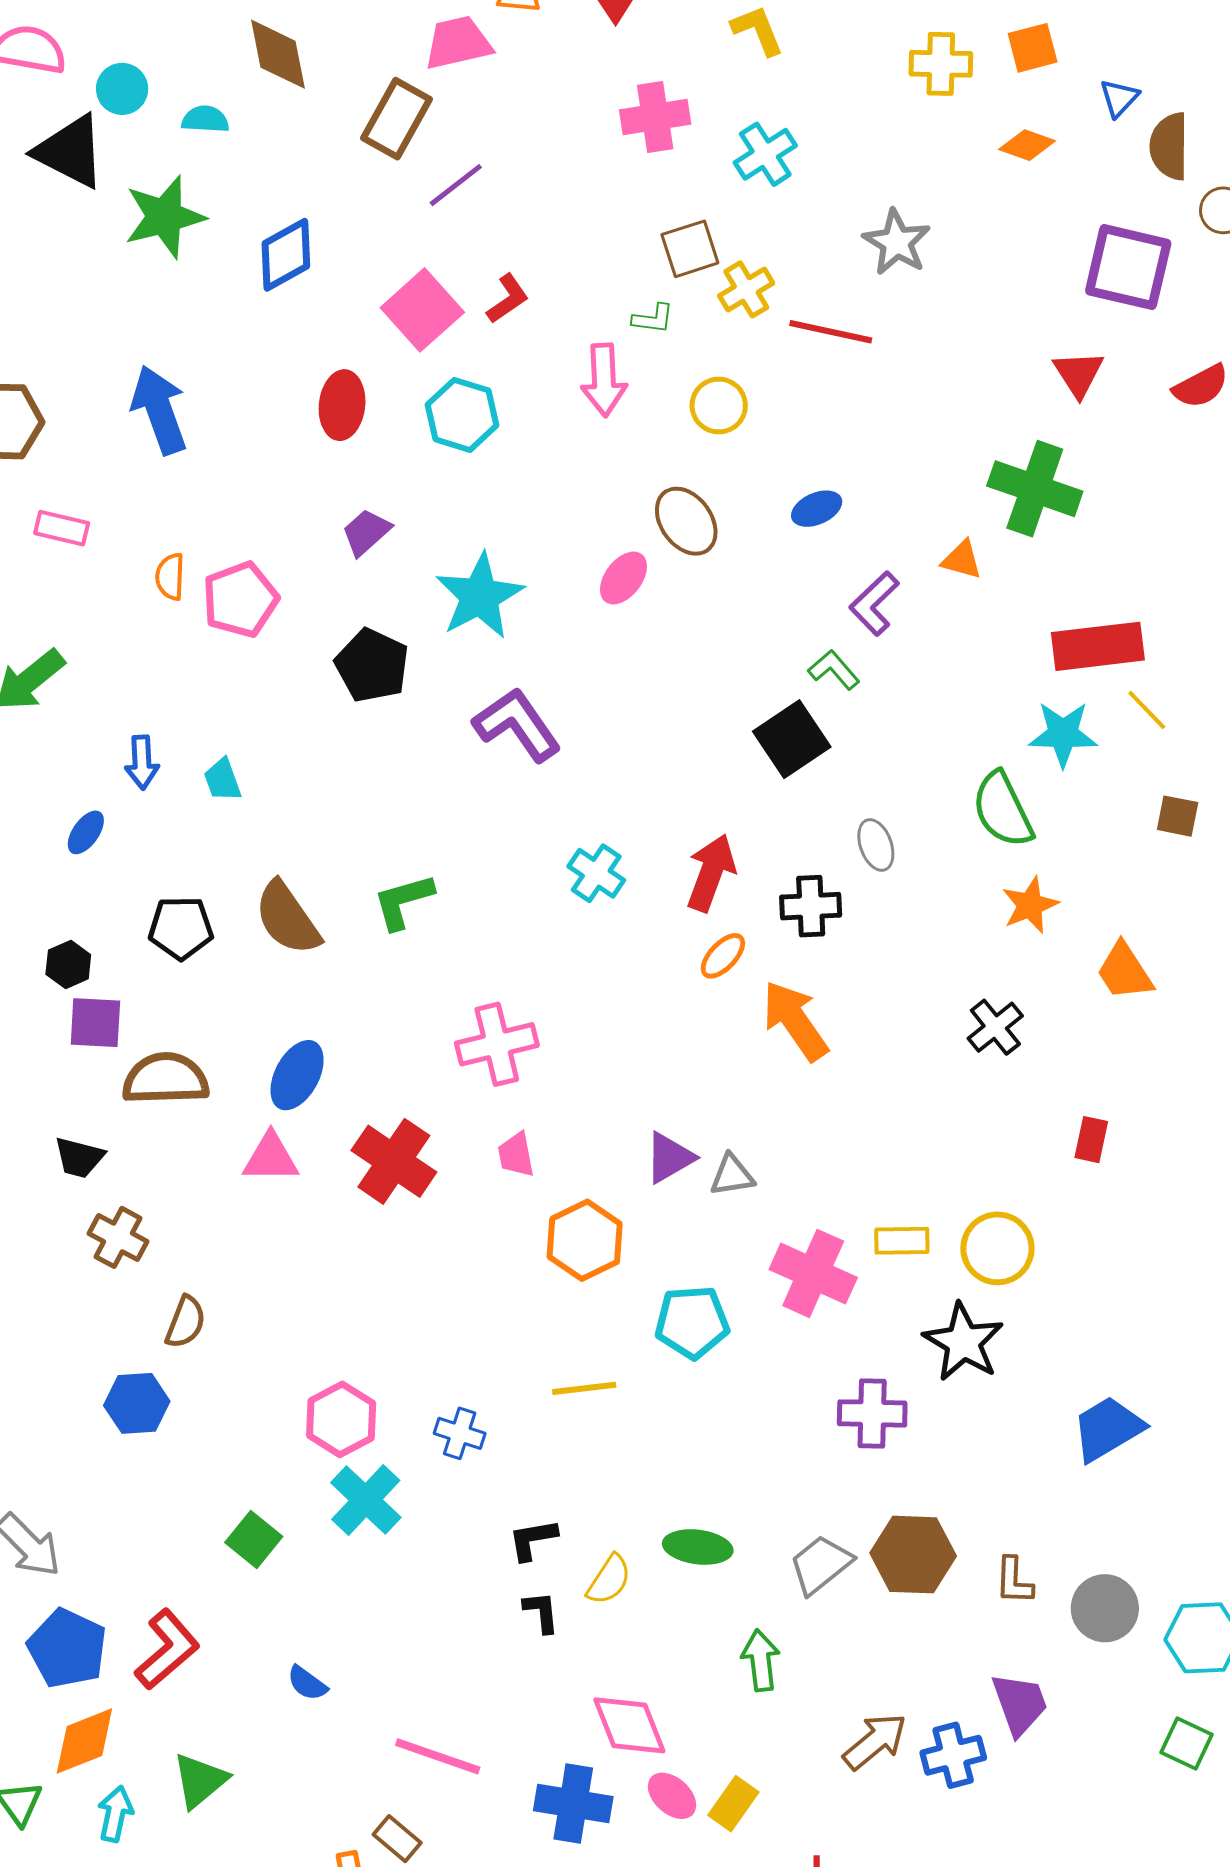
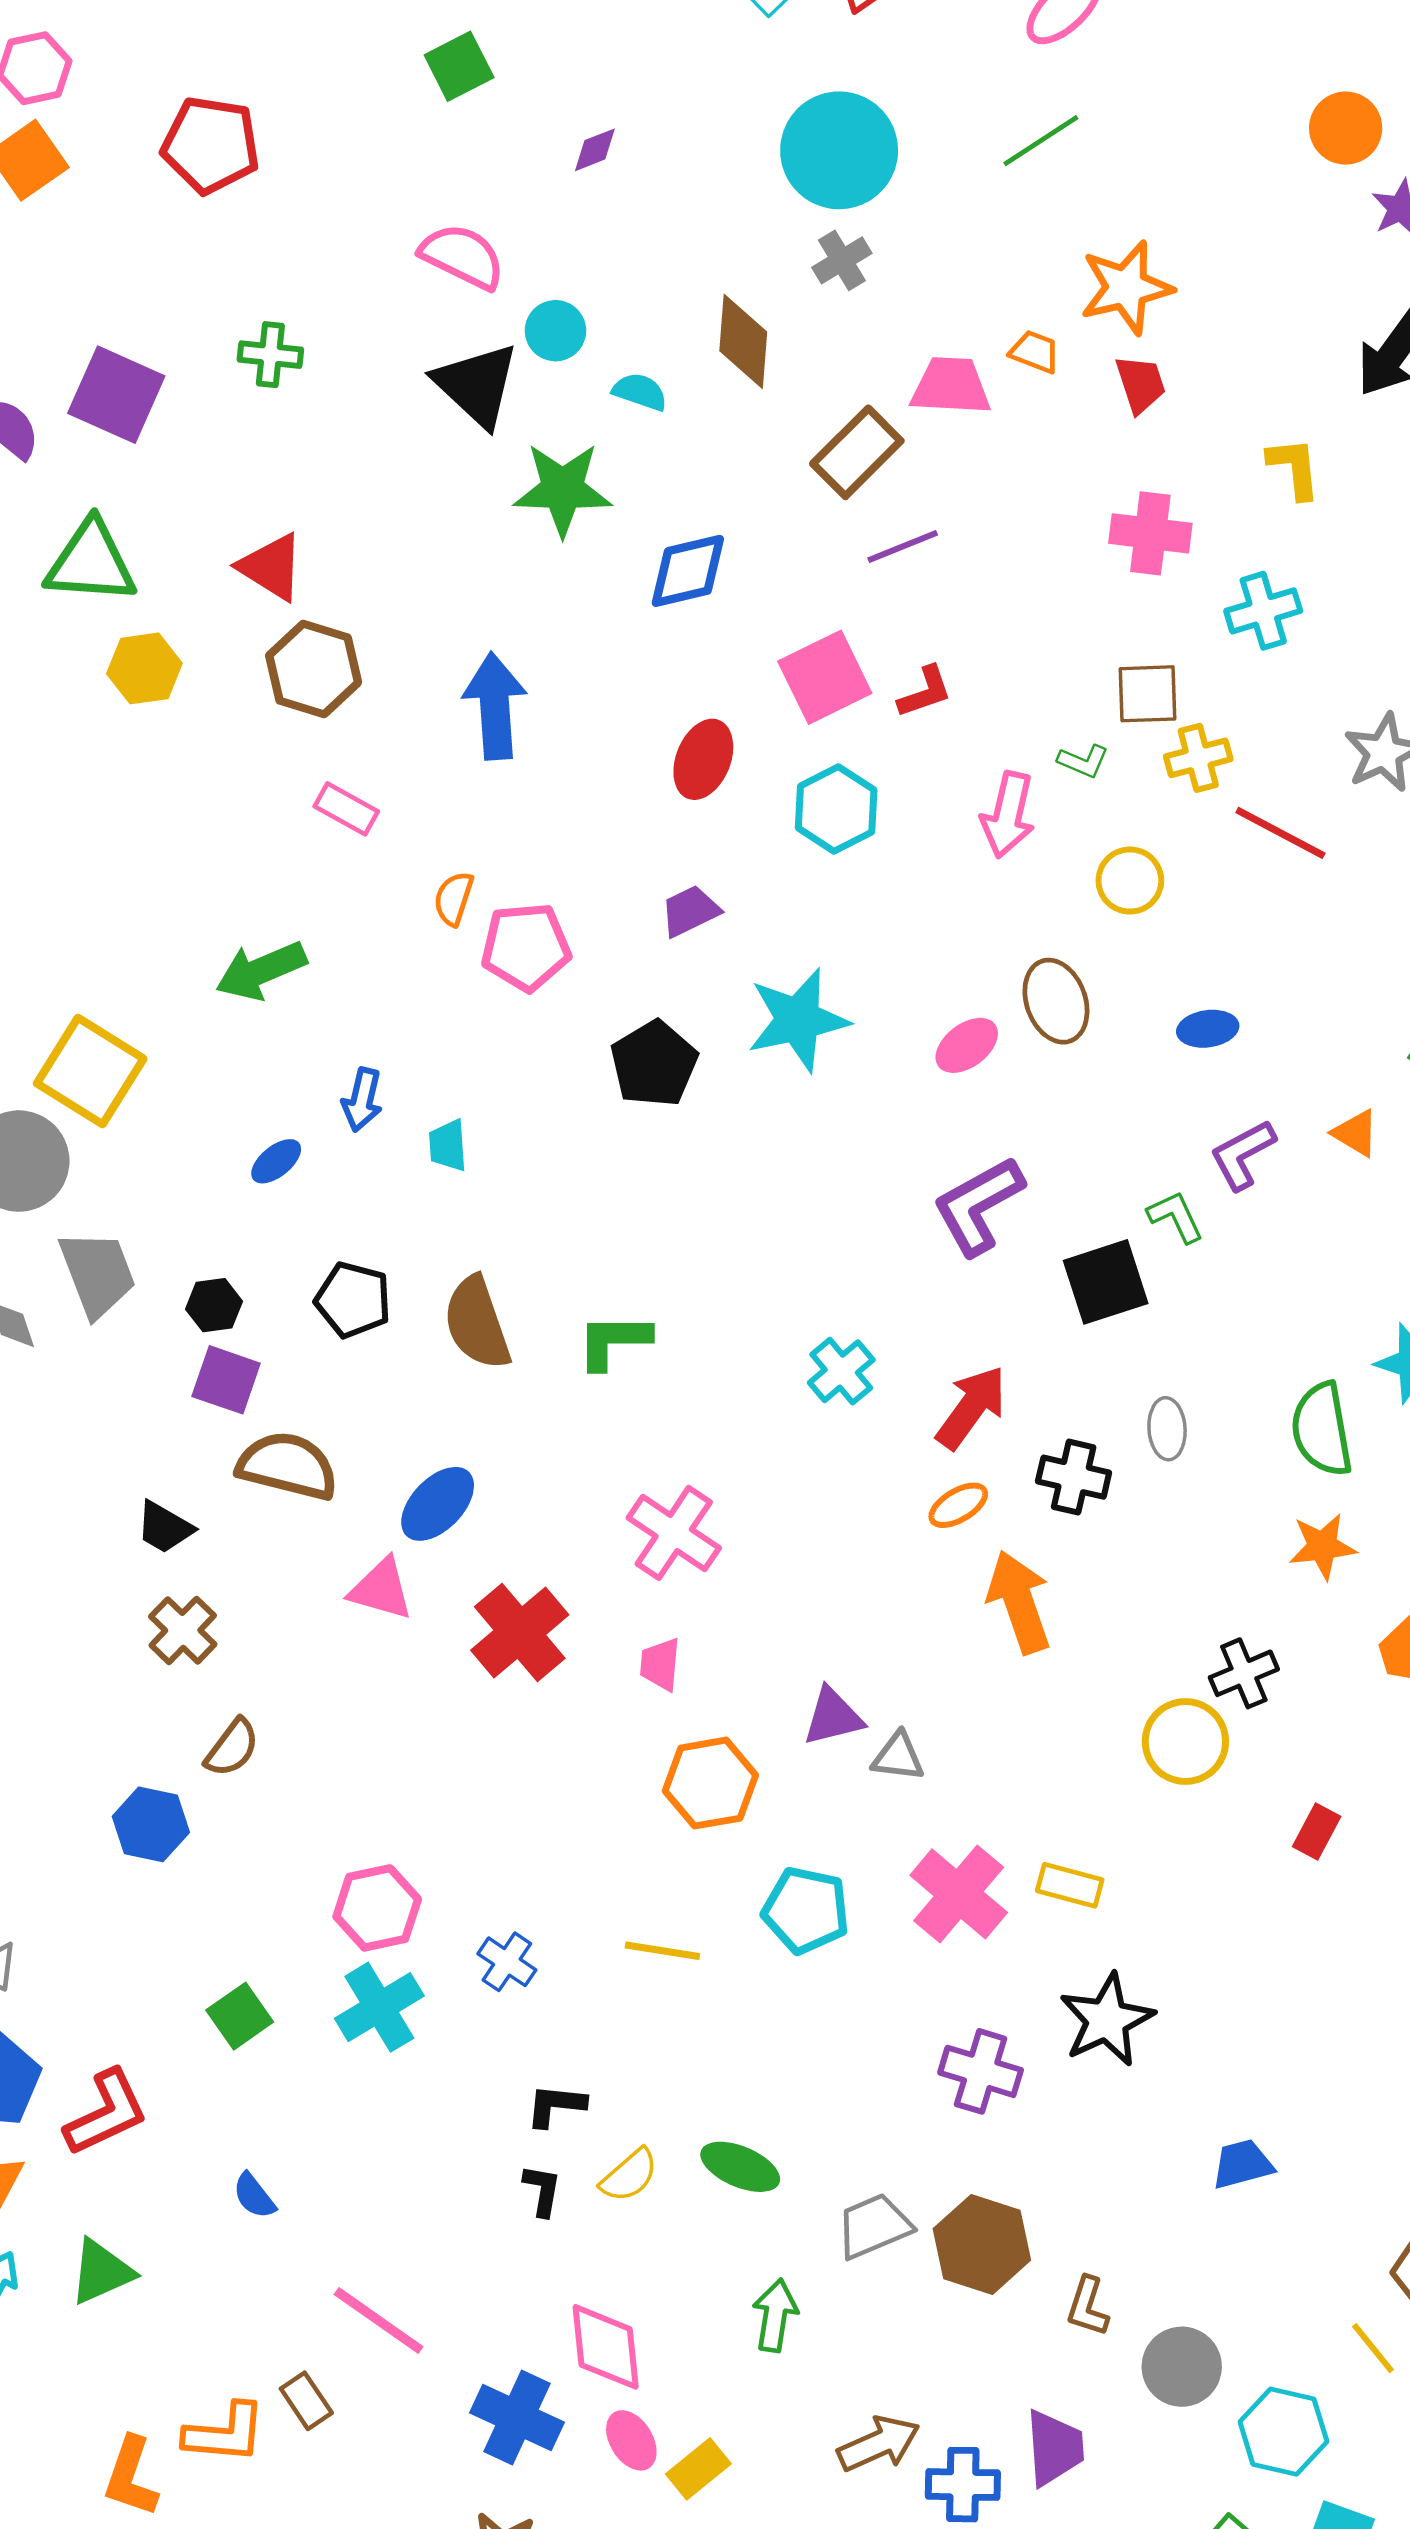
purple L-shape: (517, 725) -> (978, 1206), moved, turned -100
pink cross: (497, 1044) -> (674, 1533), turned 32
yellow circle: (997, 1248) -> (1185, 1742), moved
blue trapezoid: (1108, 1429) -> (1242, 2164), size x0.7

